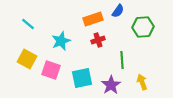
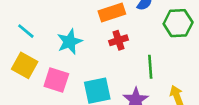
cyan line: (28, 24) -> (26, 31), moved

